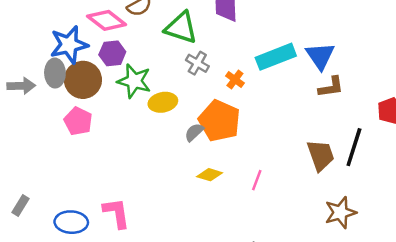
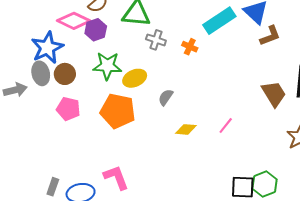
purple hexagon: (112, 53) -> (96, 30), moved
brown circle: (83, 80) -> (65, 74), size x0.7
orange pentagon: (219, 121) -> (118, 111), moved
pink line: (257, 180) -> (226, 126), turned 30
gray rectangle: (21, 205) -> (53, 187), moved

